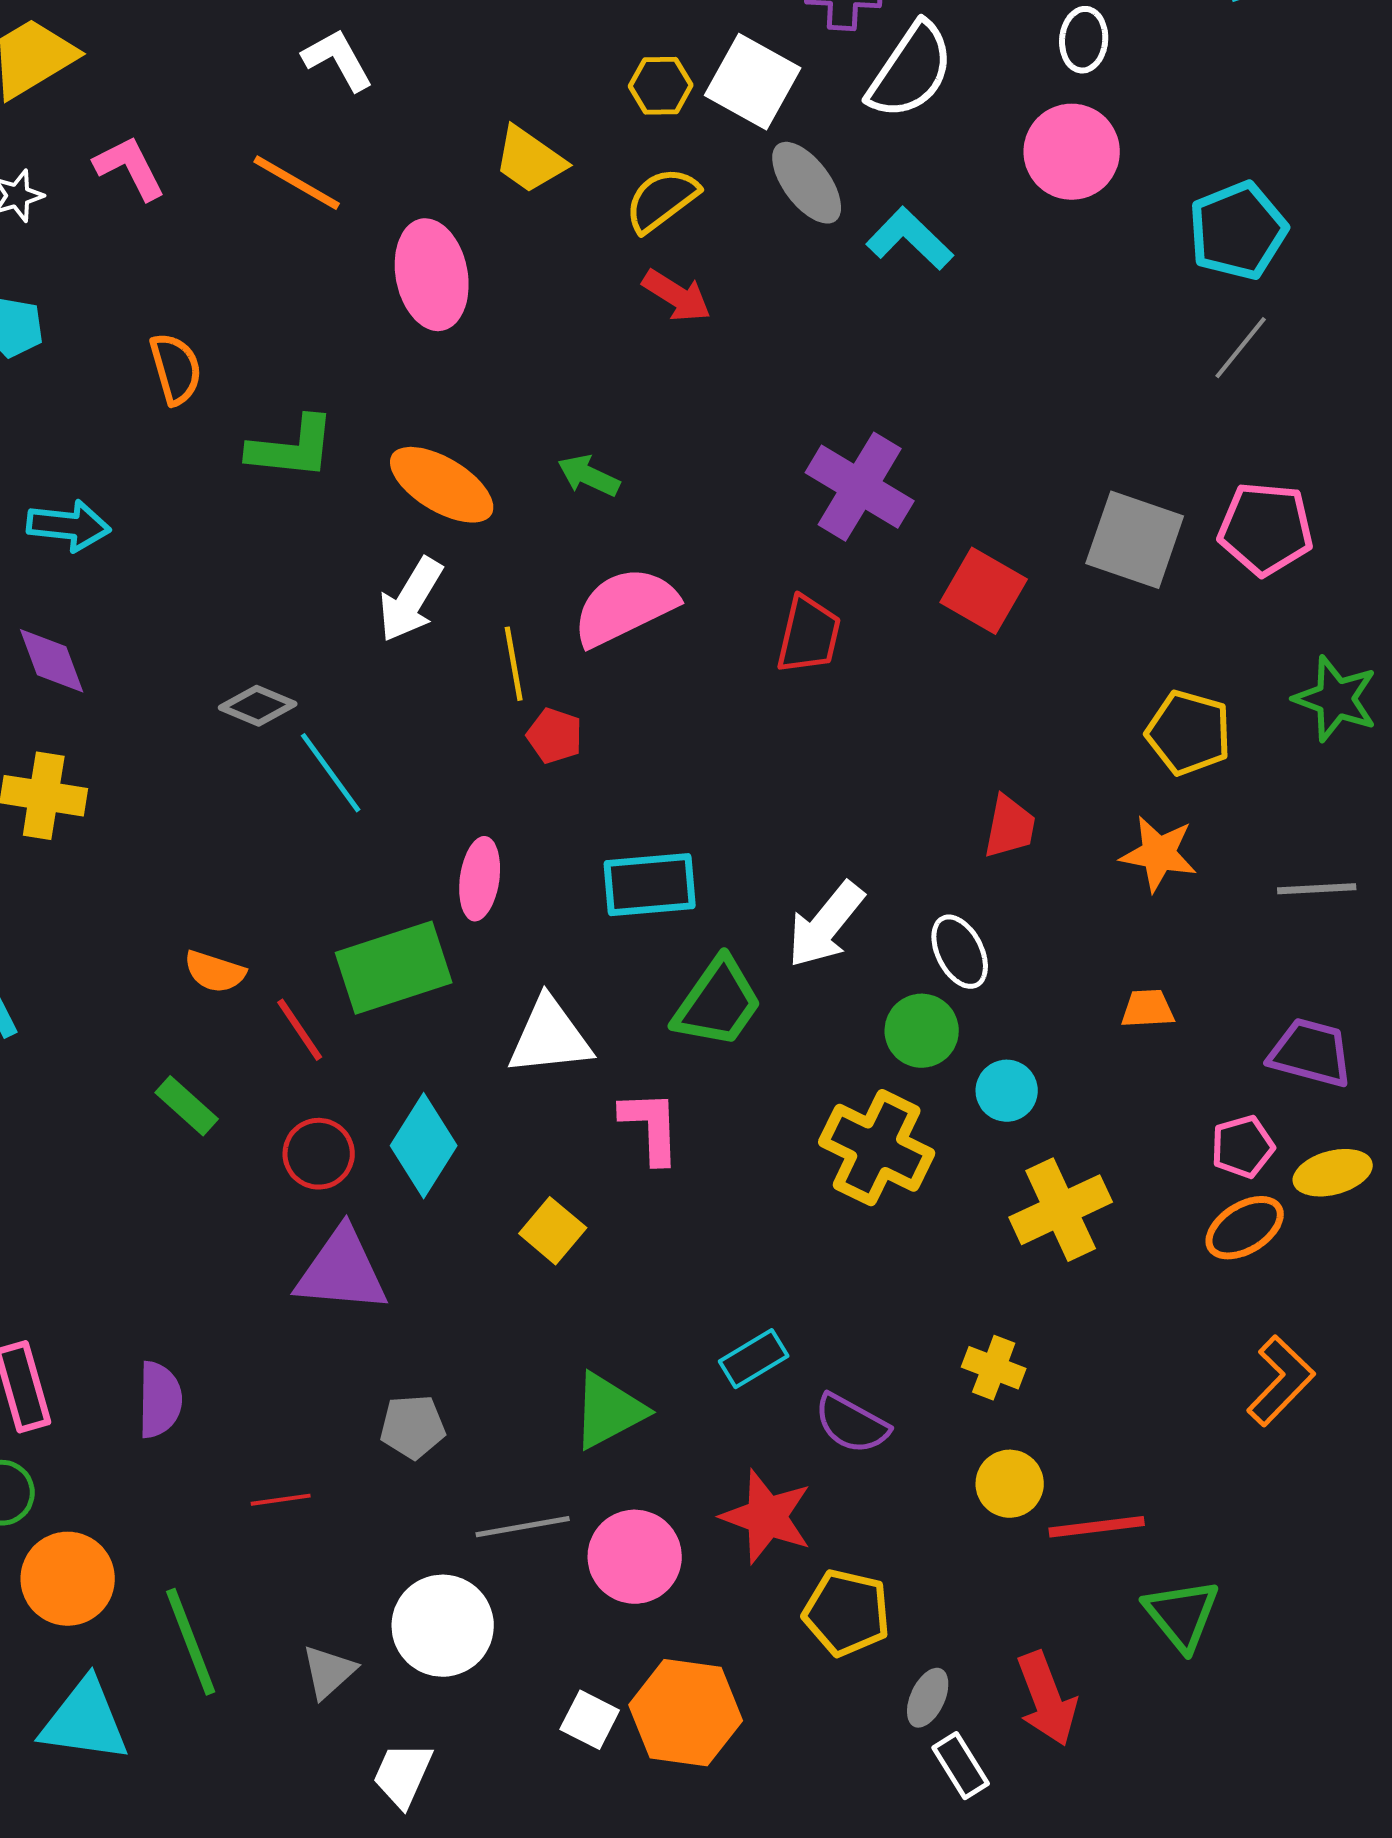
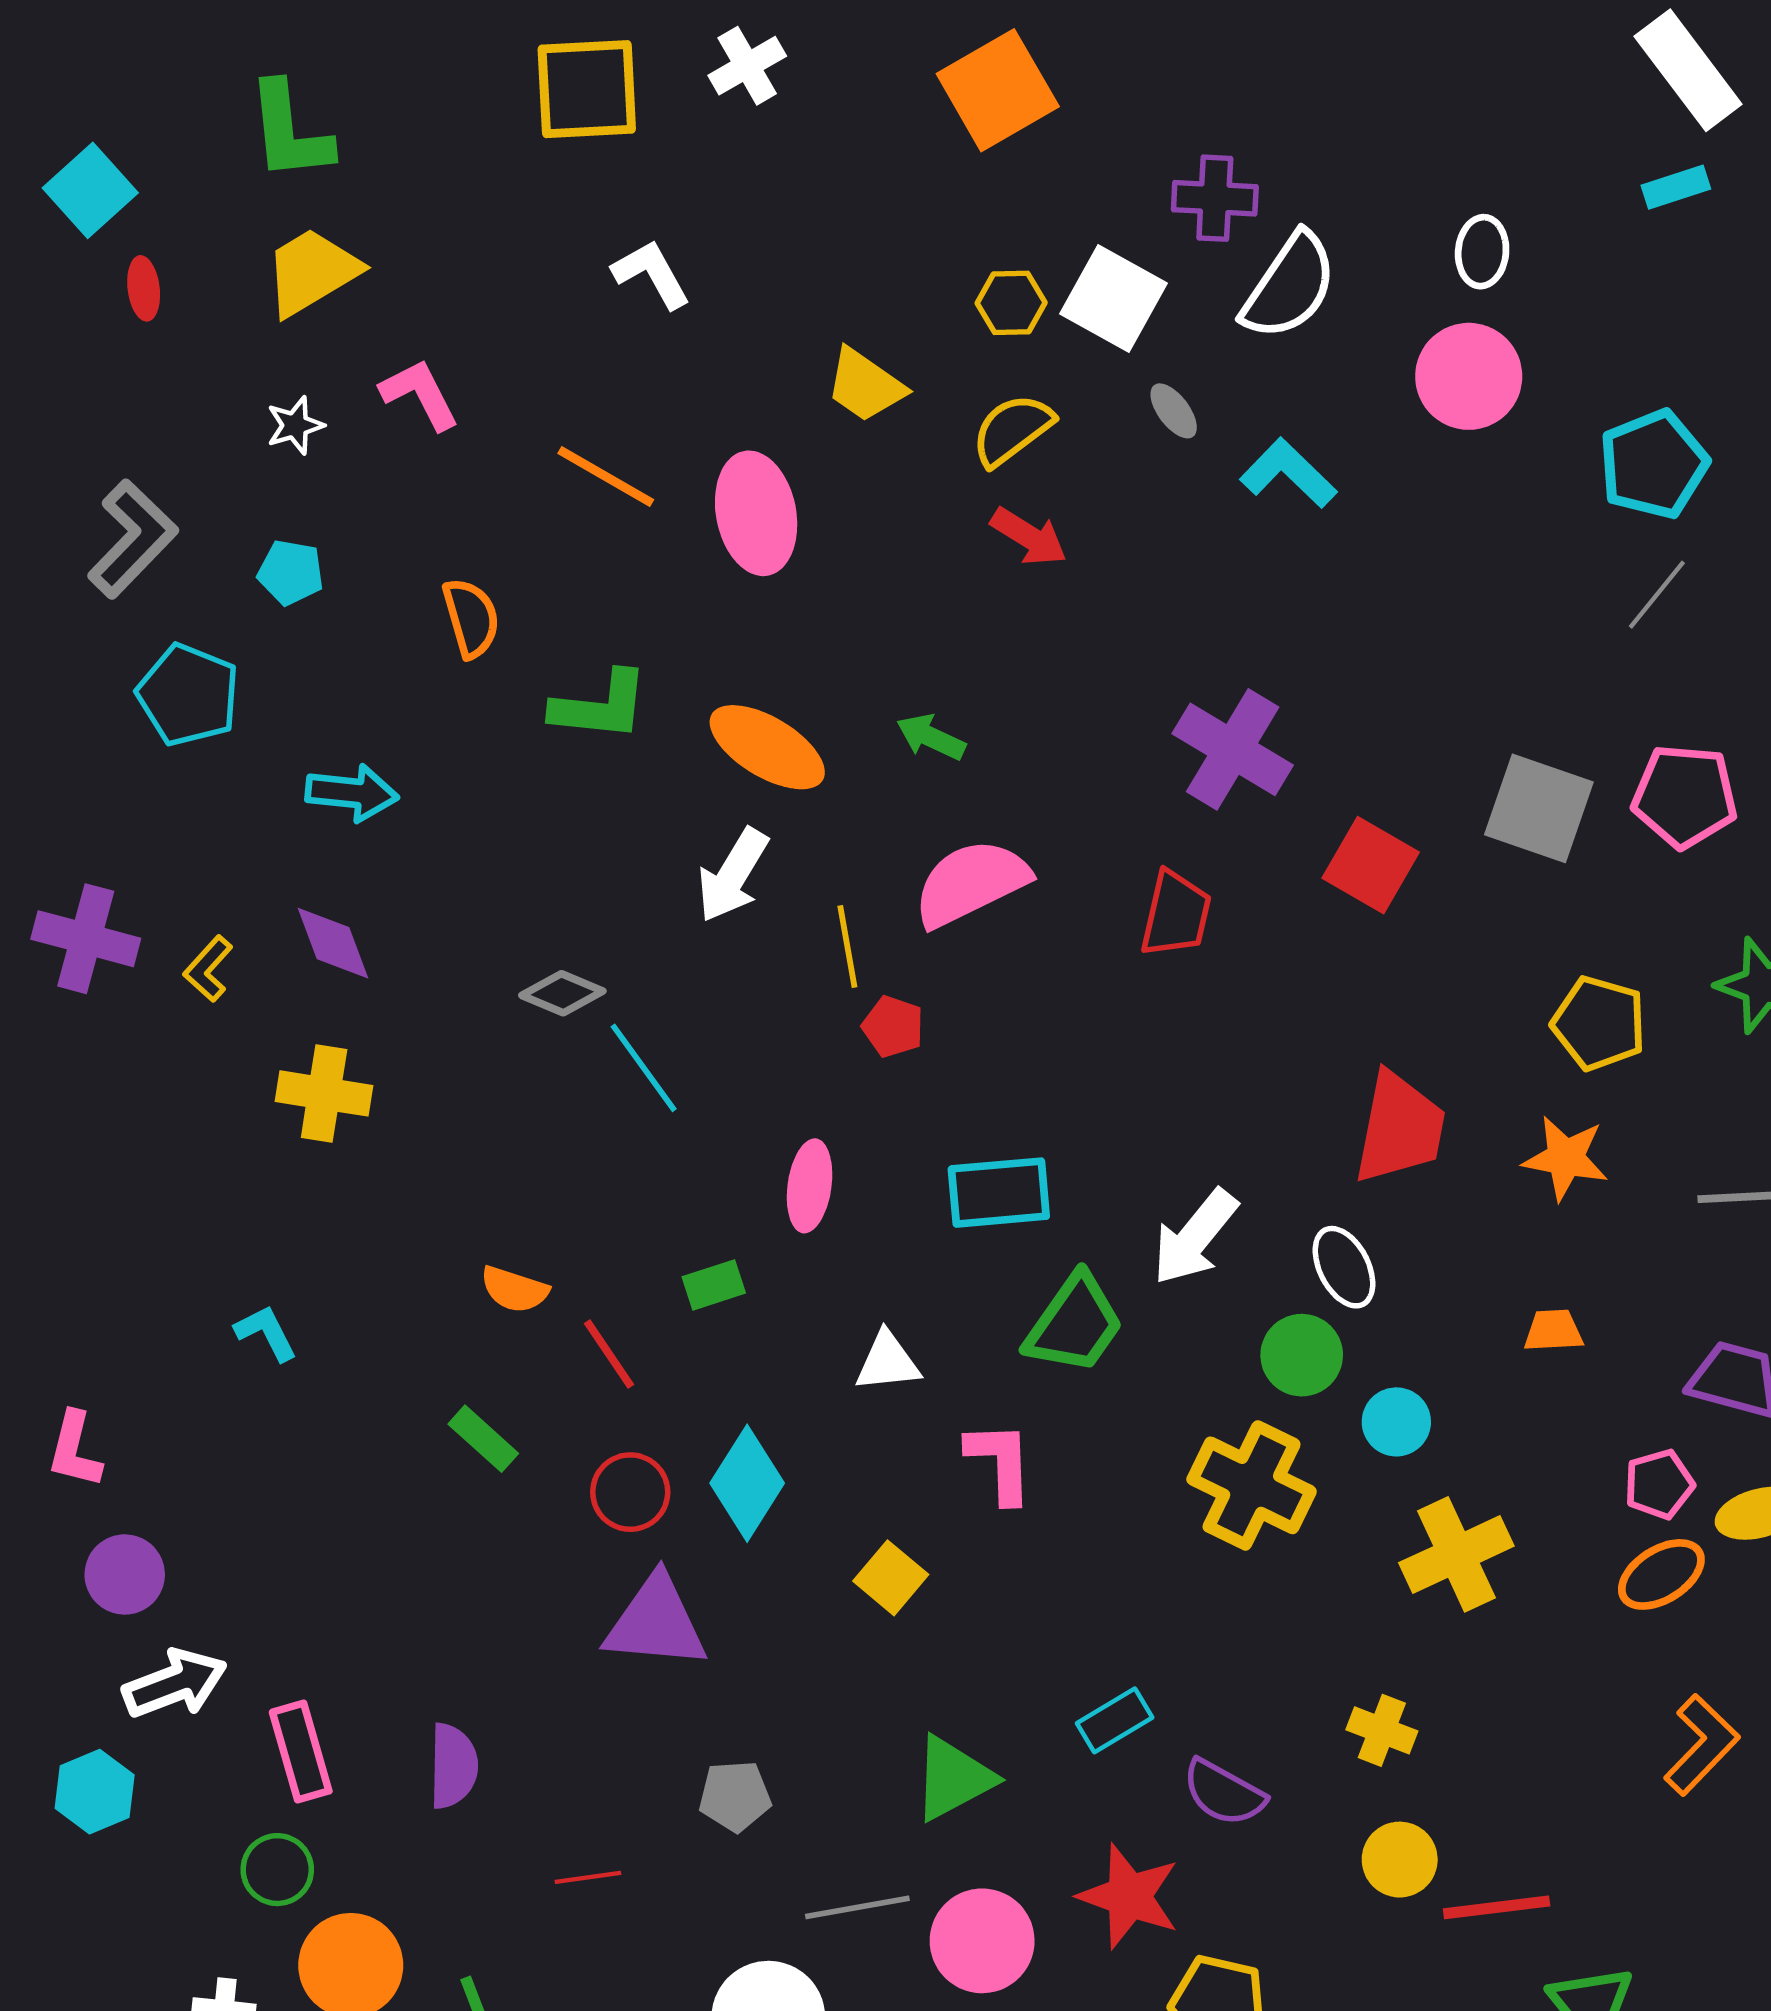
orange line: (297, 183) -> (606, 477), moved
gray ellipse: (807, 183) -> (1174, 411), size x0.6
red trapezoid: (1010, 827) -> (1400, 1128), size x1.6
green rectangle: (394, 968) -> (714, 1285), size x0.5
white triangle: (550, 1037) -> (887, 1362), size x0.7

